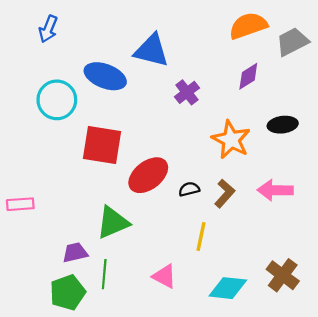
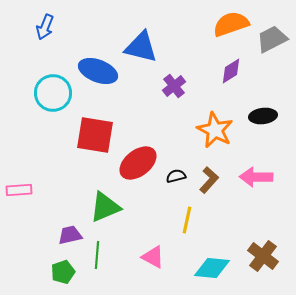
green pentagon: (68, 292) -> (63, 272), size x0.7

